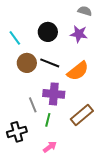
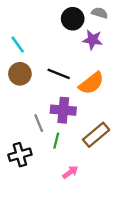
black circle: (48, 32) -> (73, 19), moved
brown circle: (27, 63) -> (20, 74), moved
pink arrow: (50, 147) -> (70, 172), moved

